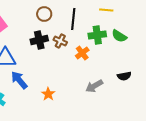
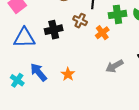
black cross: (39, 40) -> (54, 30), moved
blue arrow: (19, 80) -> (38, 72), moved

